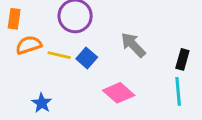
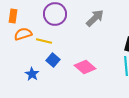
gray arrow: (133, 45) -> (95, 18), moved, turned 90
blue square: (87, 58) -> (53, 60), moved

